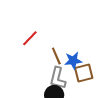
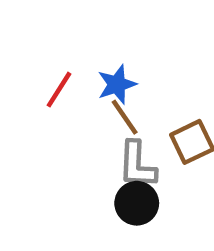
blue star: (73, 61) -> (117, 84), moved

